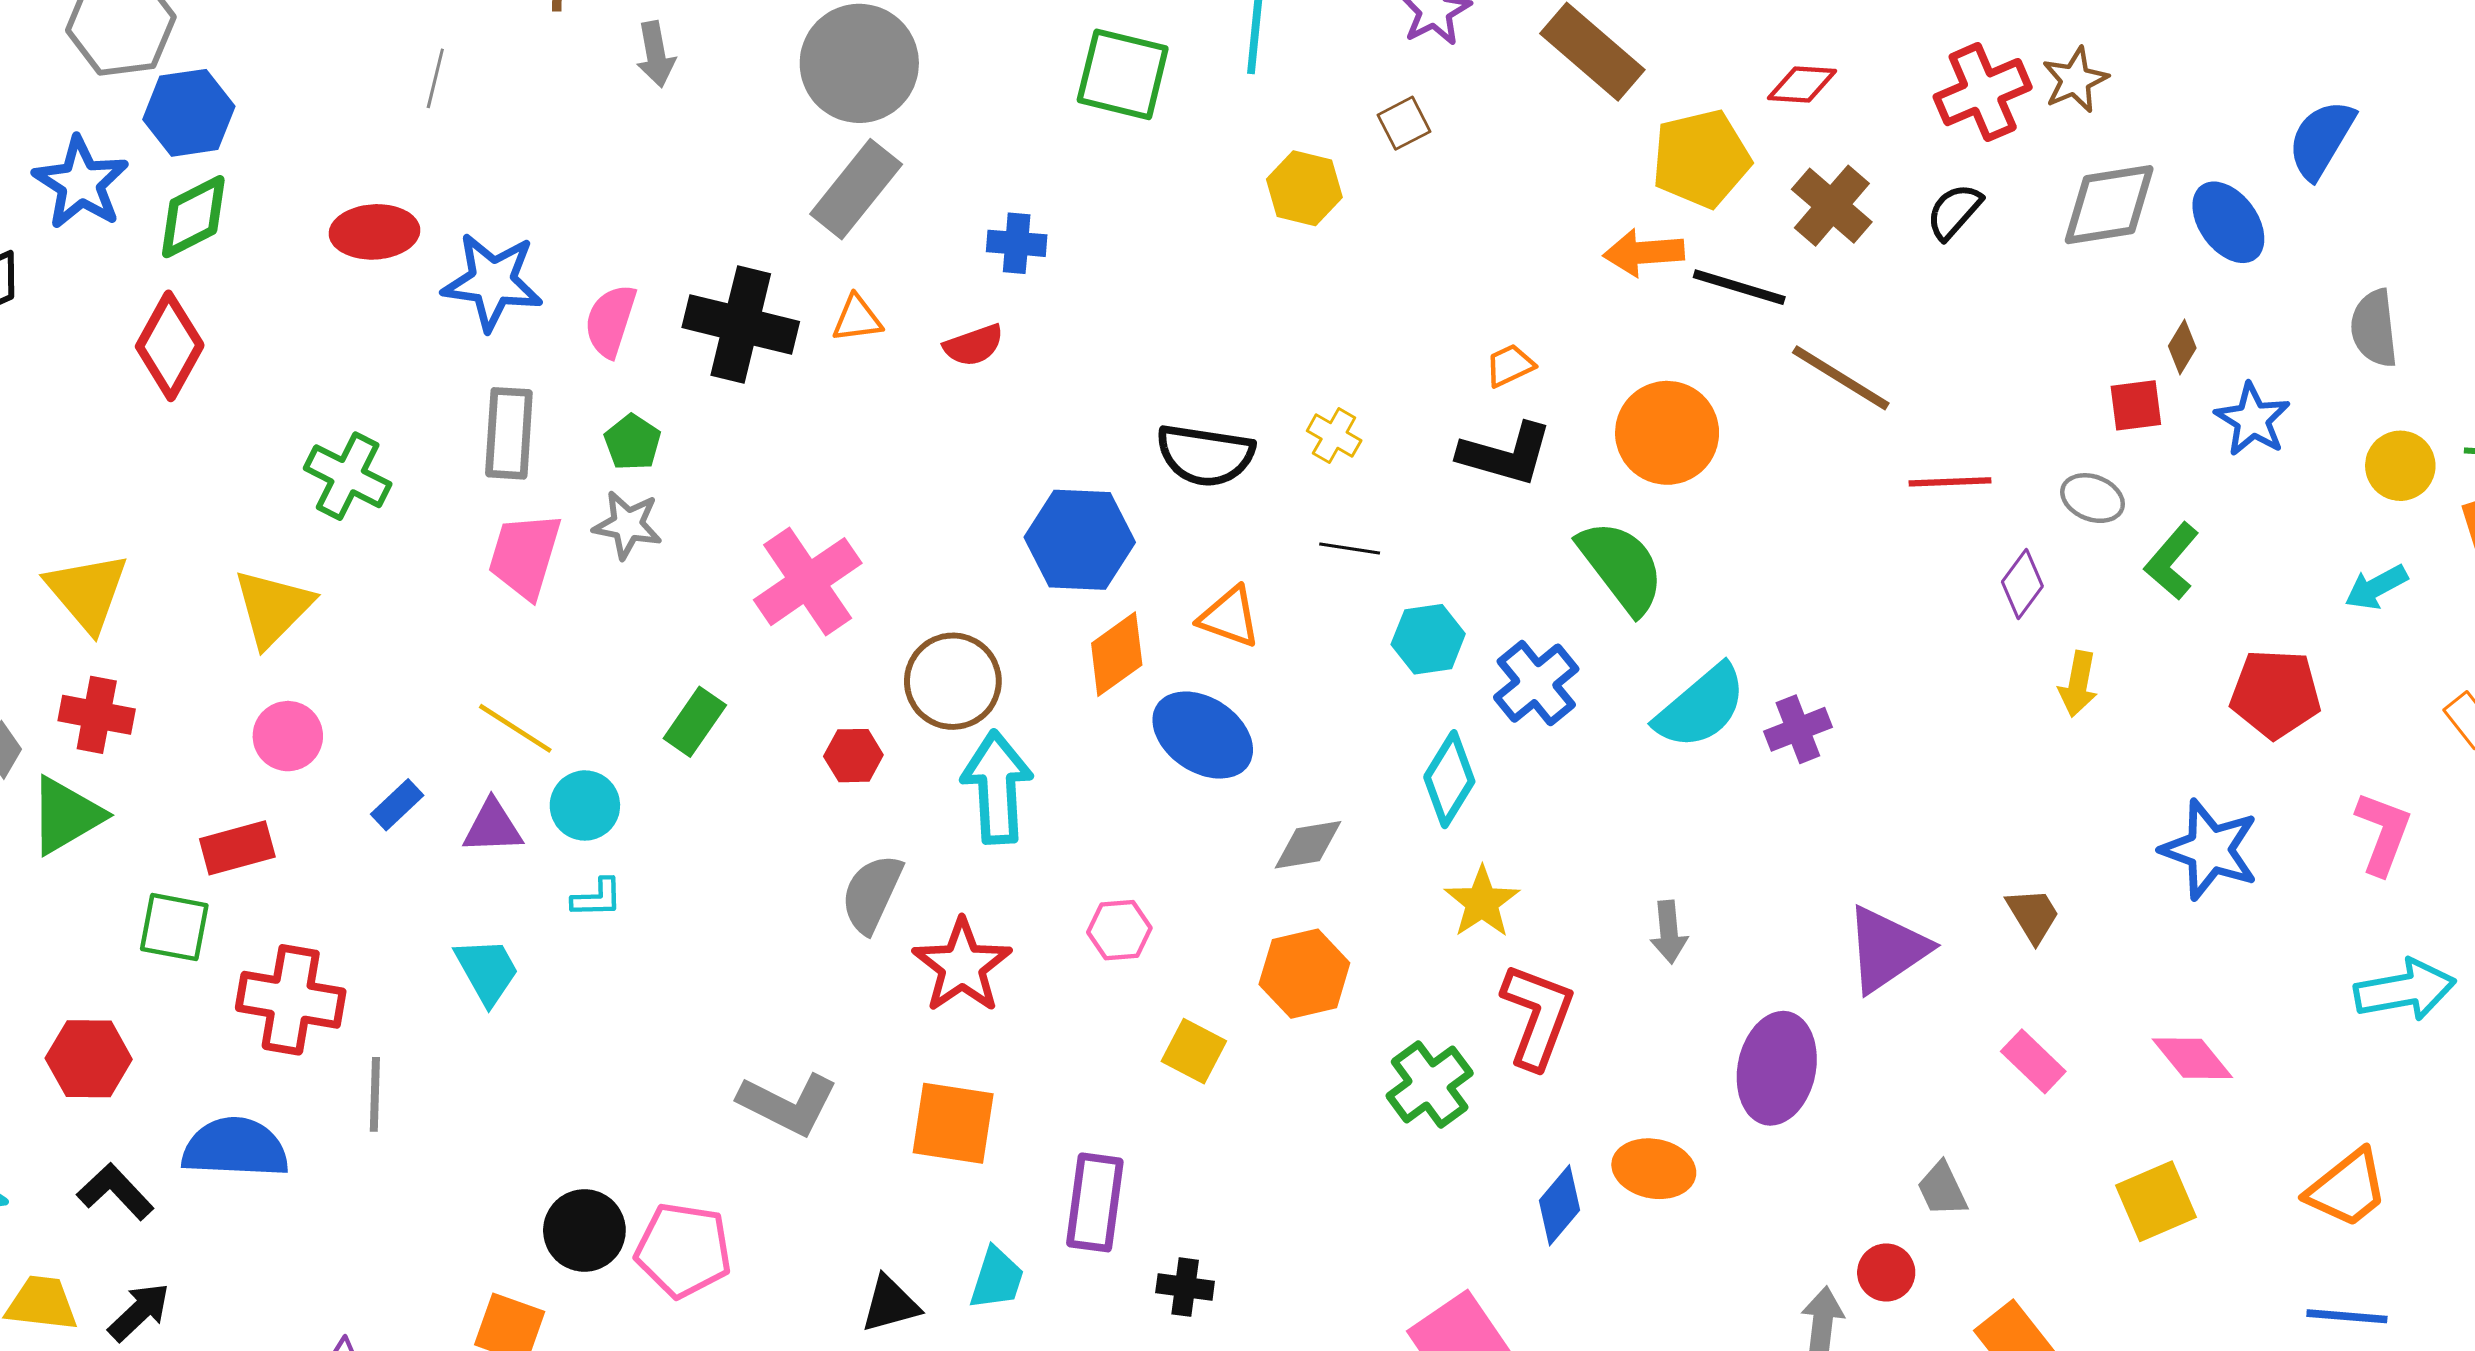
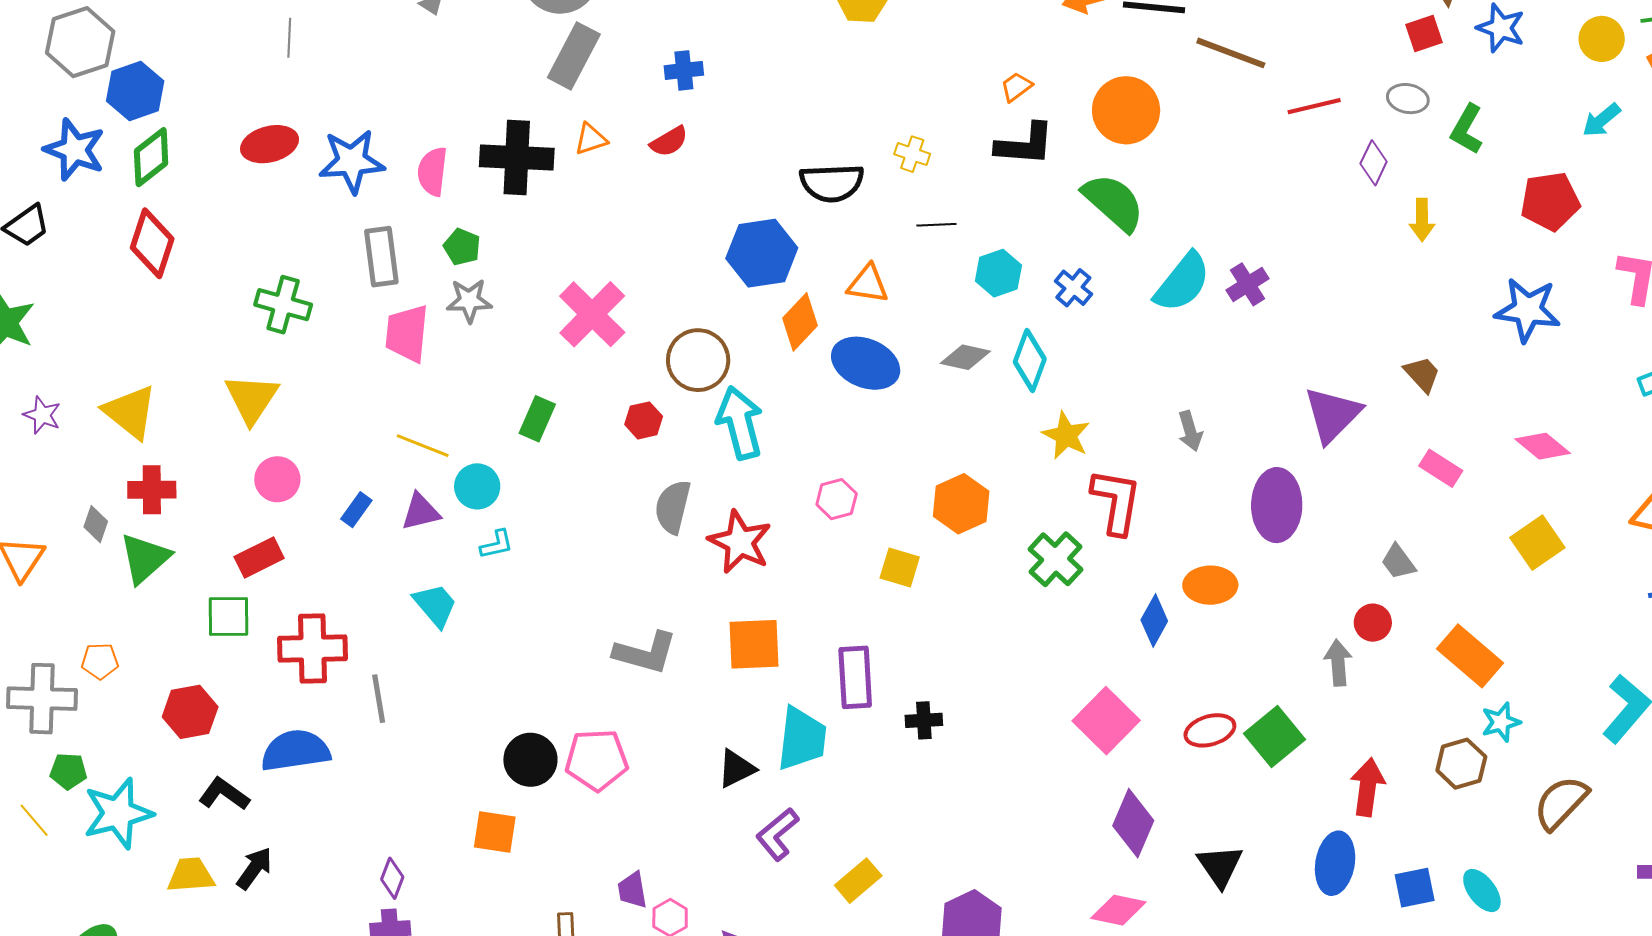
blue cross: (1536, 683) -> (1073, 288), size x0.7
gray diamond: (1308, 845) -> (965, 357), moved, turned 33
cyan trapezoid: (997, 1279) -> (802, 739), size x1.5

